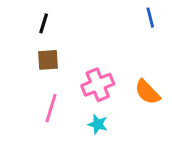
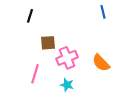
brown square: (48, 60) -> (48, 43), moved

